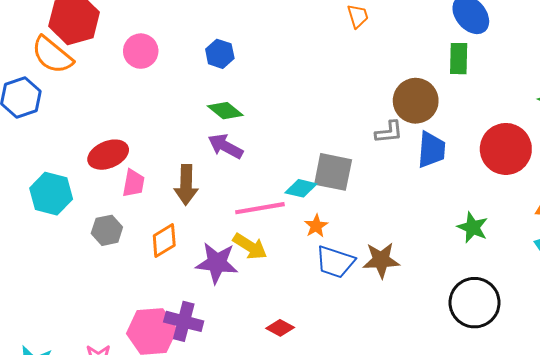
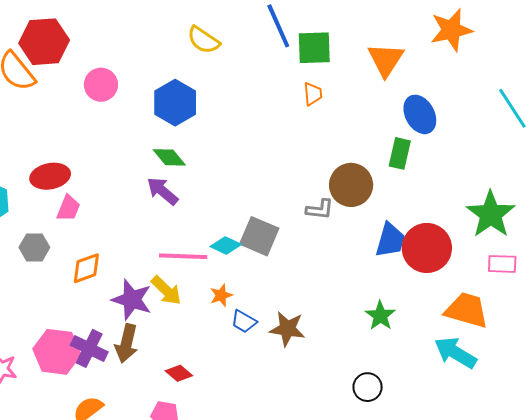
blue hexagon: (220, 54) -> (175, 103), size x1.6
blue trapezoid: (431, 150) -> (390, 240), moved
brown arrow: (186, 185) -> (126, 343), moved
orange star: (316, 226) -> (221, 295), moved
blue trapezoid: (335, 262) -> (244, 322), size x0.7
black circle: (475, 303) -> (368, 387), size x0.6

